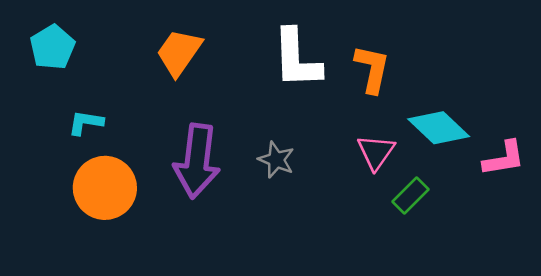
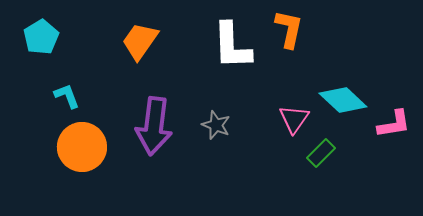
orange L-shape: (372, 69) -> (289, 29), moved
cyan L-shape: (86, 123) -> (67, 96), turned 60

